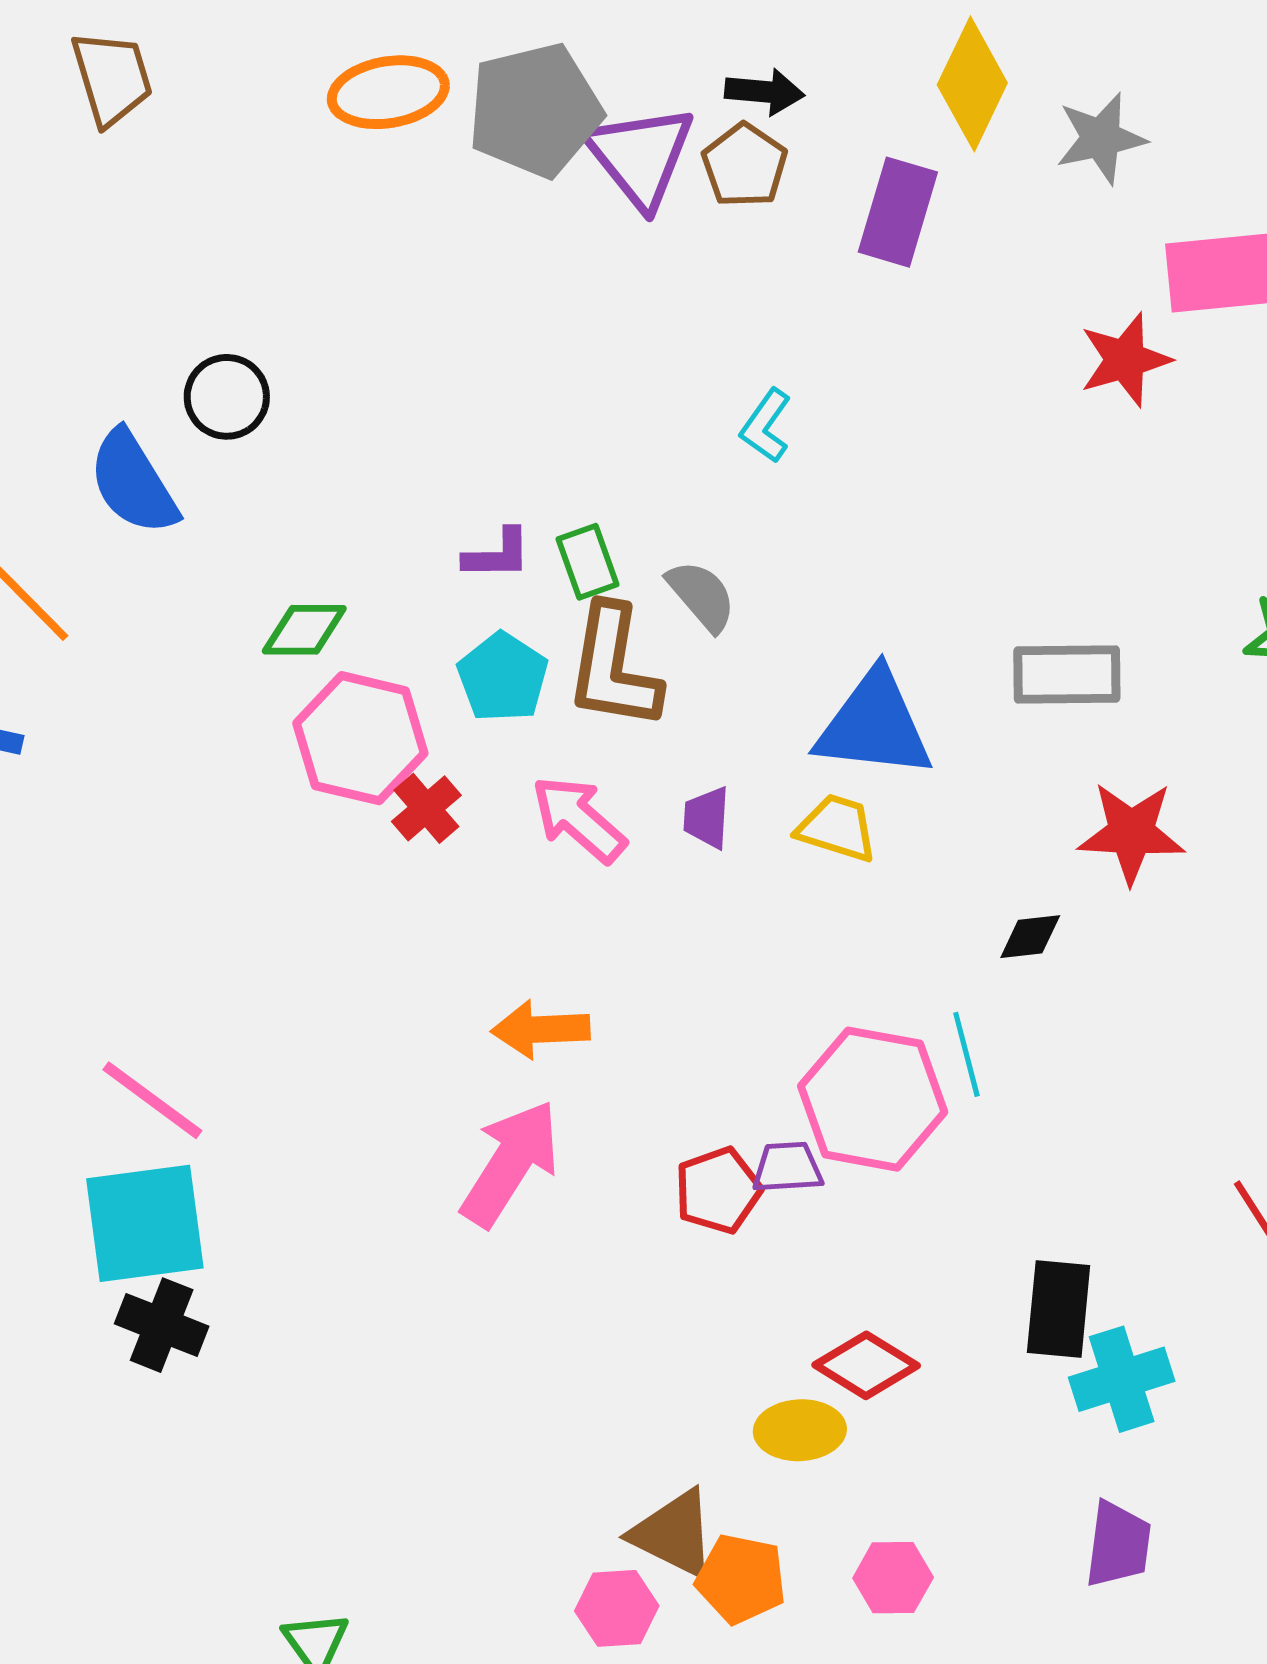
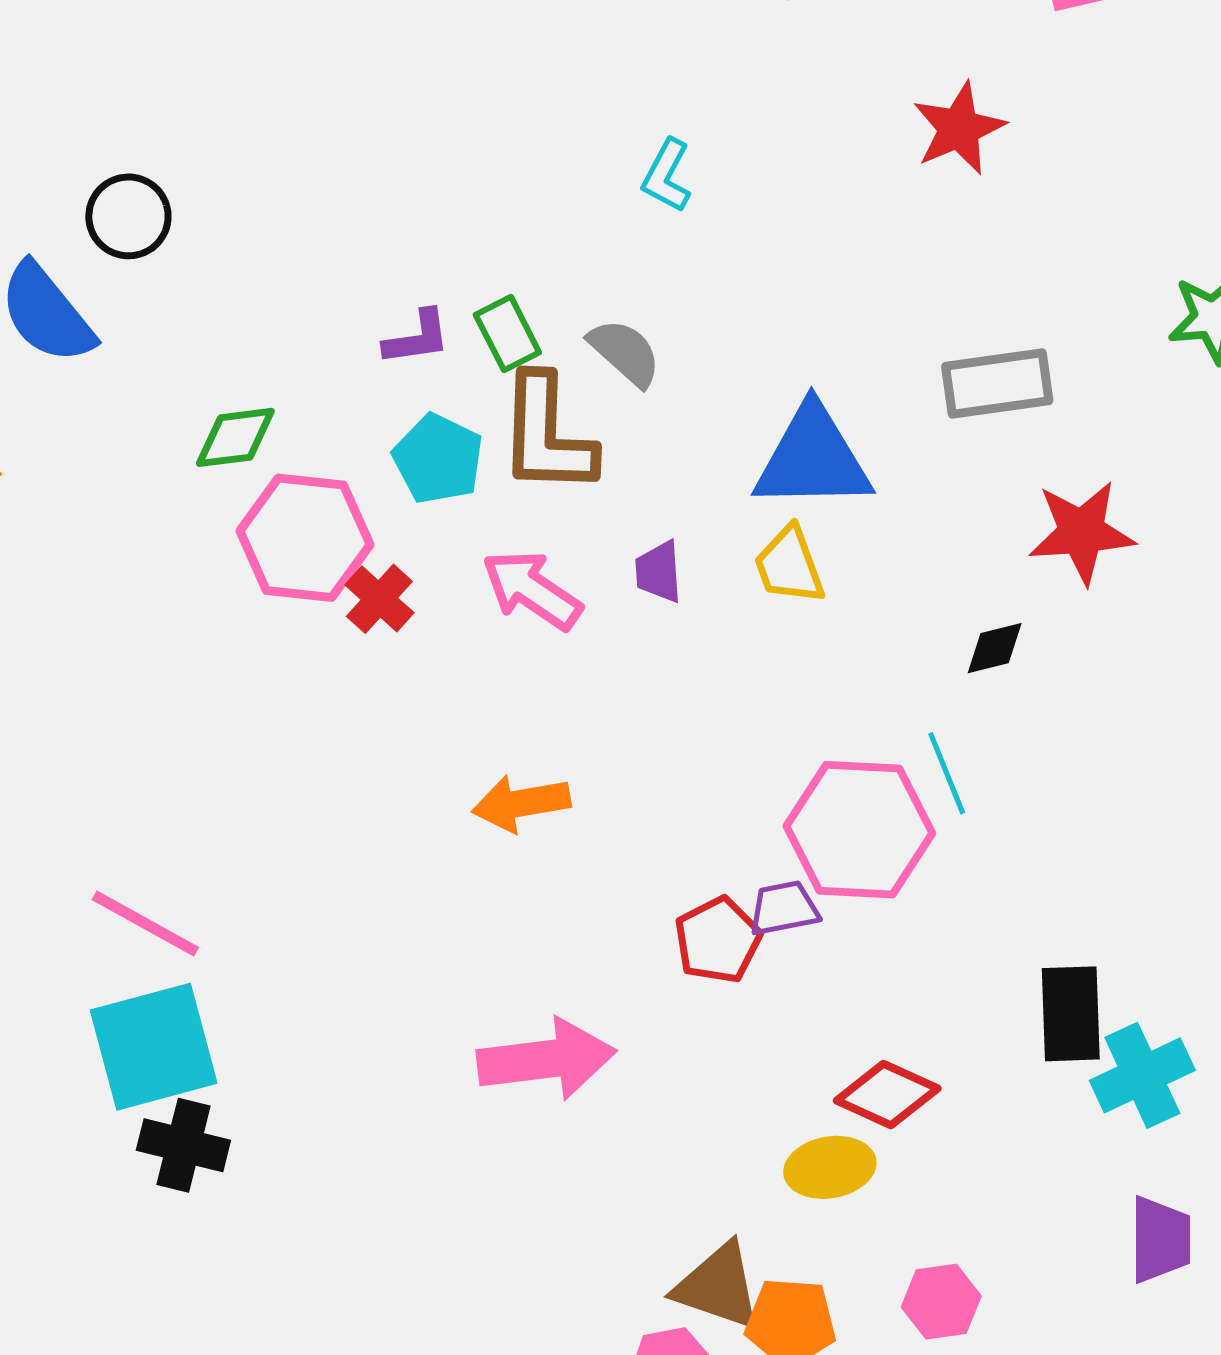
red star: (1125, 360) -> (959, 128), moved
yellow trapezoid: (837, 828) -> (789, 565), turned -120
pink arrow: (510, 1163) -> (546, 1059), moved, turned 58

